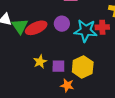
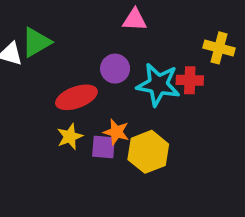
green triangle: (20, 26) -> (36, 42), moved, turned 30
red ellipse: (36, 28) -> (76, 97), moved
orange star: (67, 85) -> (116, 132), moved

